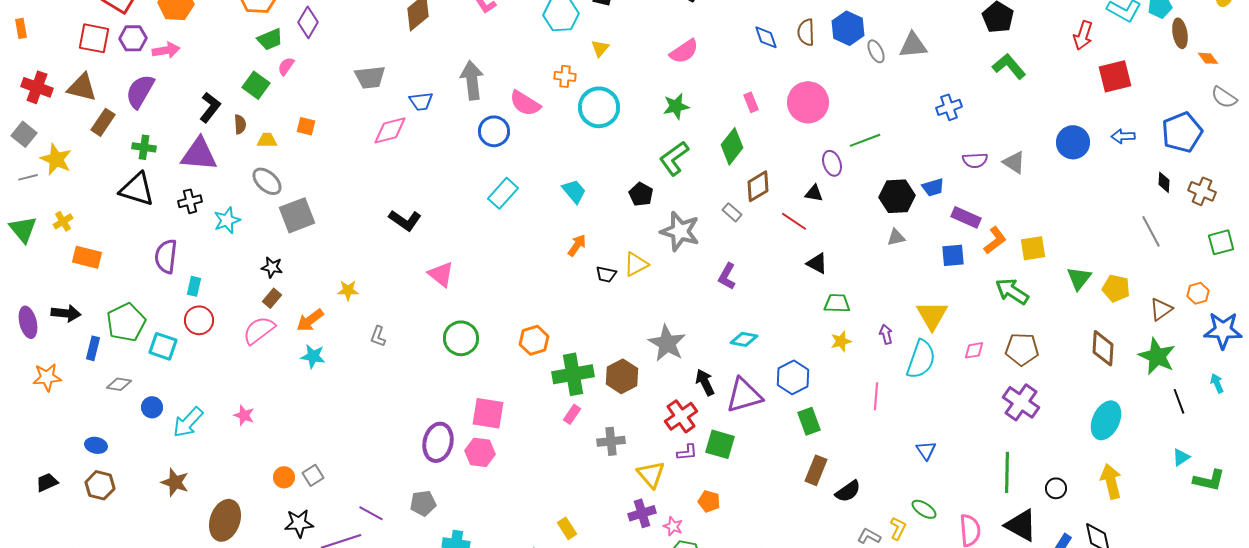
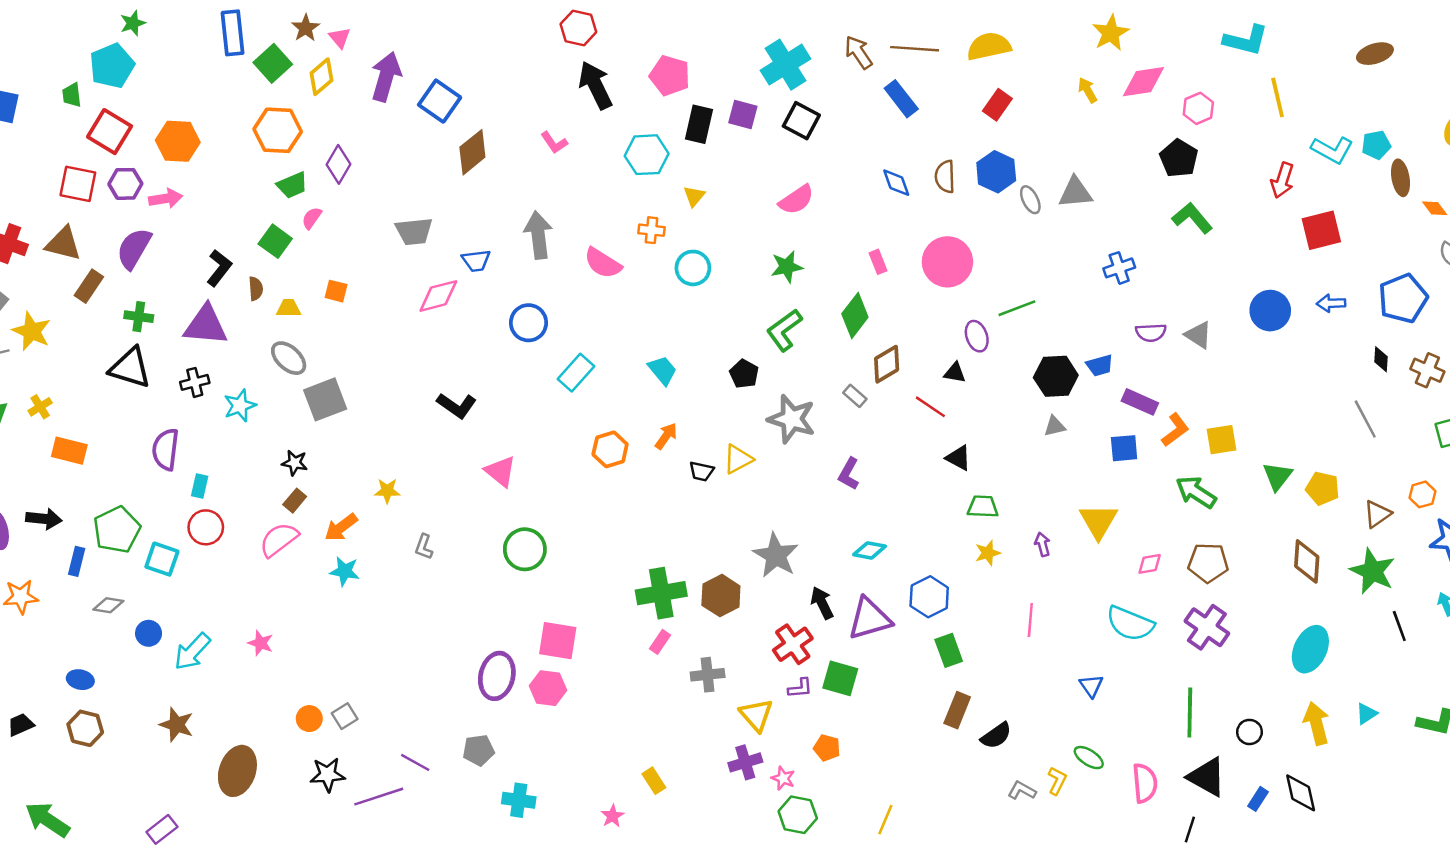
cyan circle: (599, 107) -> (693, 268), size x0.7
blue circle: (494, 131) -> (529, 323), moved
orange hexagon: (534, 340) -> (610, 449), moved
cyan semicircle: (921, 359) -> (1130, 624), moved, turned 93
cyan triangle: (1181, 457) -> (1366, 714), moved

